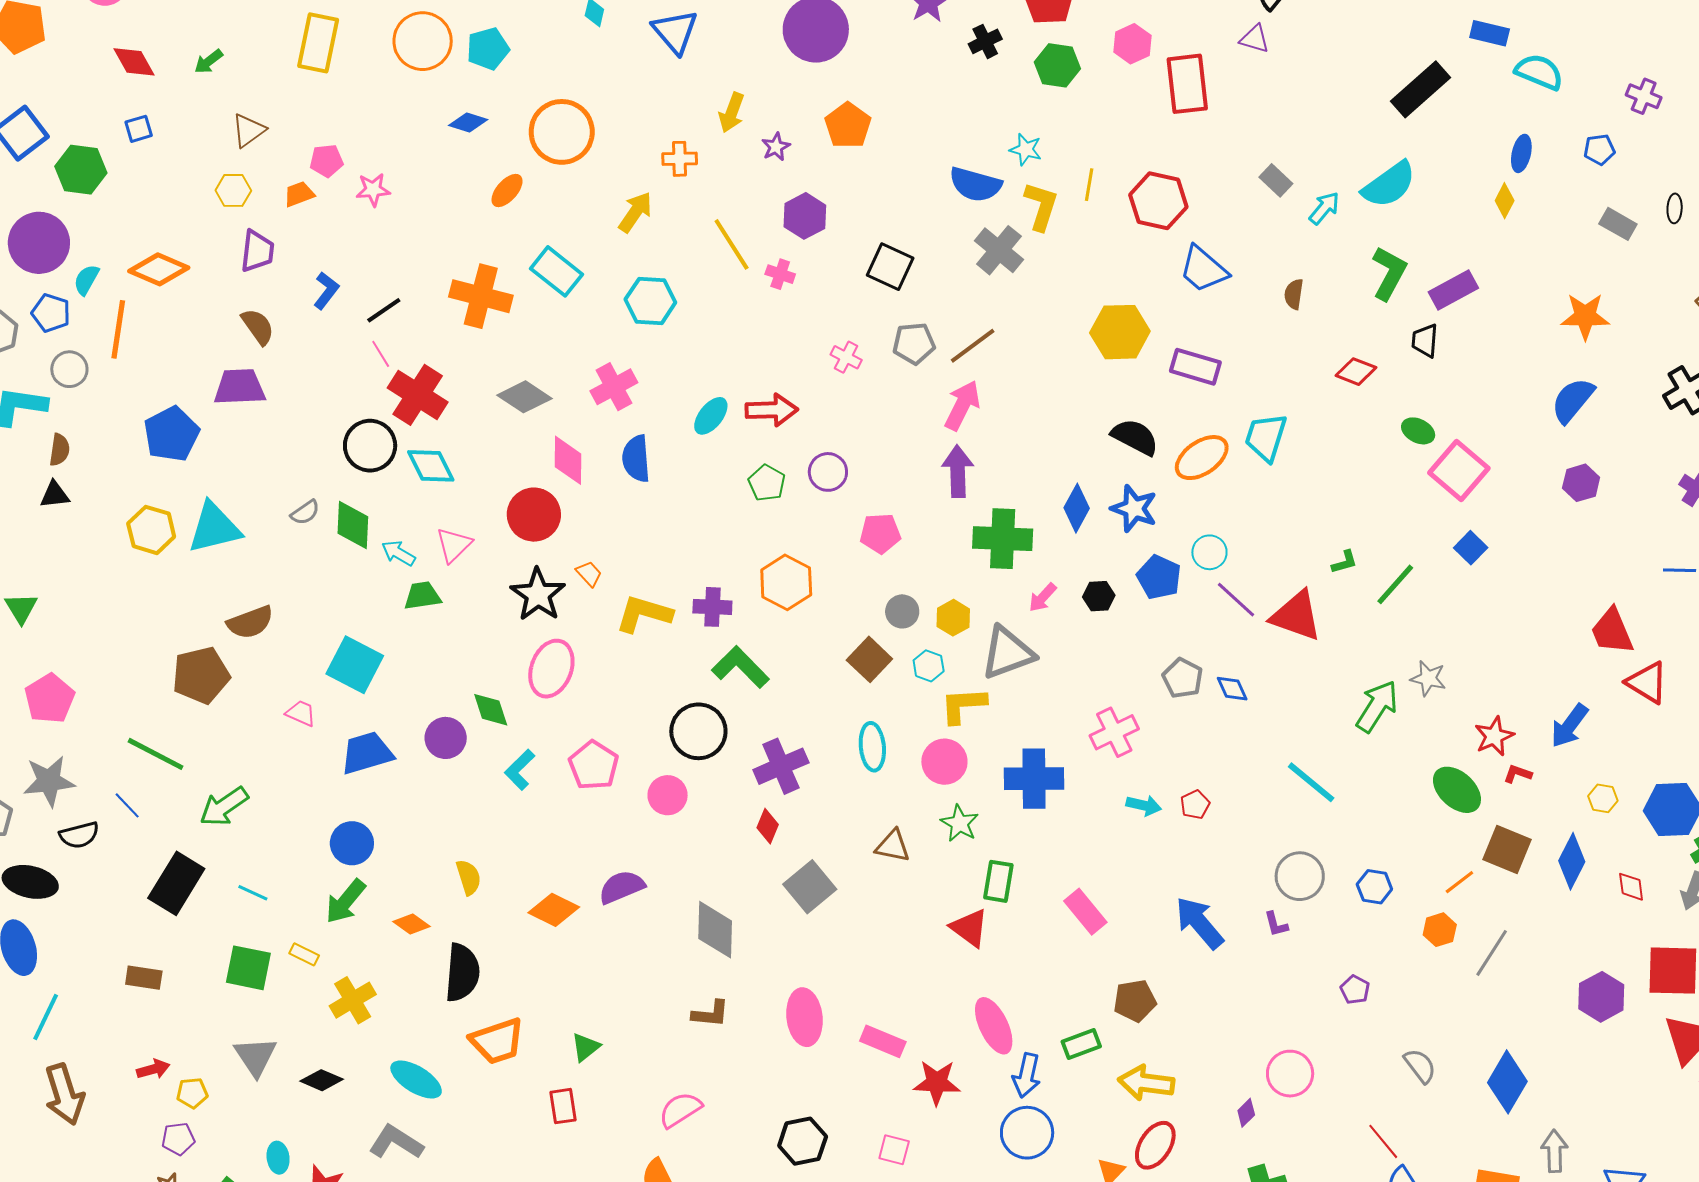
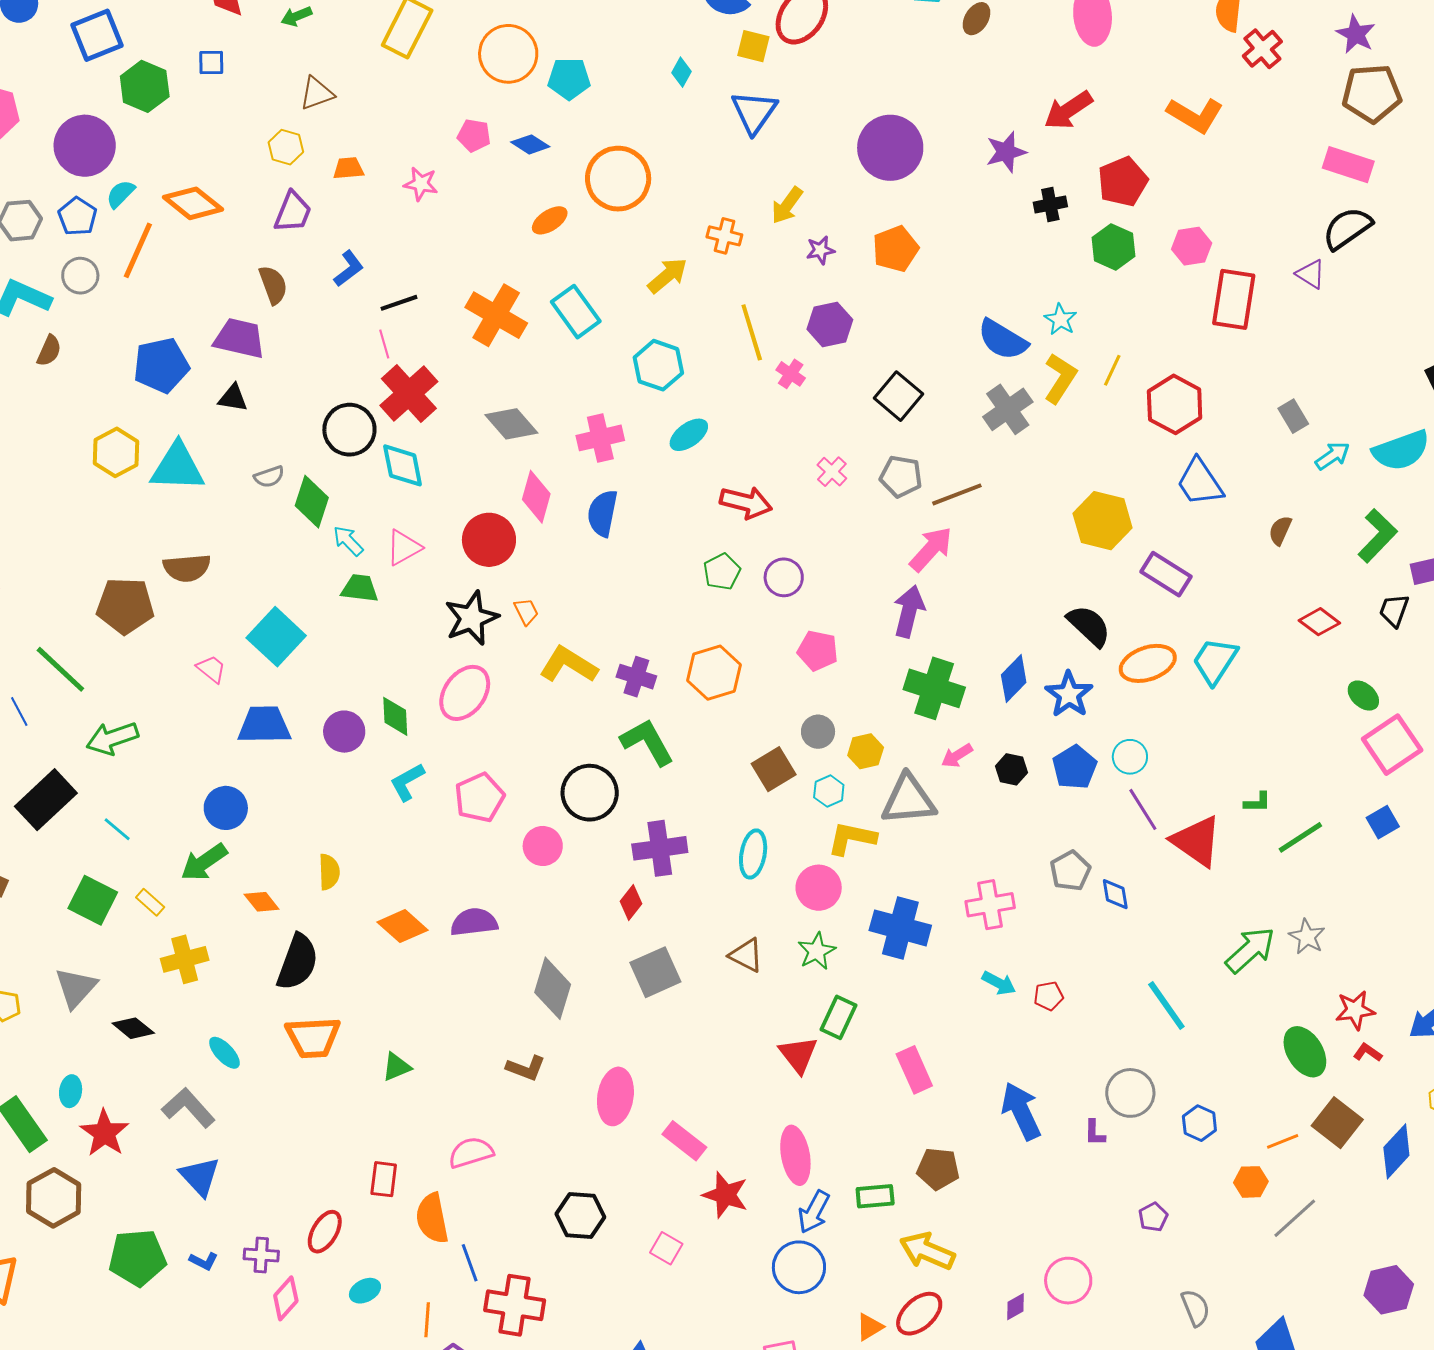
pink pentagon: (326, 161) -> (474, 135), moved
cyan ellipse: (711, 416) -> (689, 435), moved
black triangle: (55, 495) -> (233, 398), moved
cyan ellipse: (416, 1080) -> (224, 1053), size x0.7
red rectangle: (563, 1106) -> (384, 1179), moved

